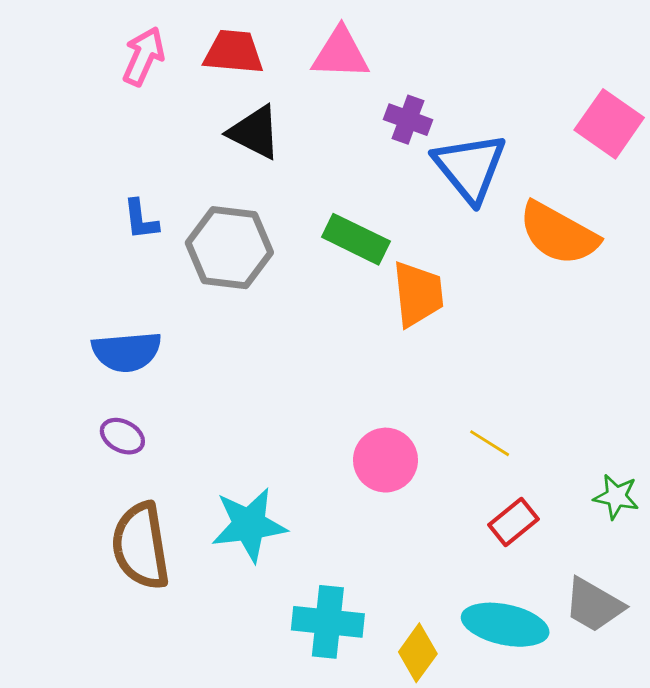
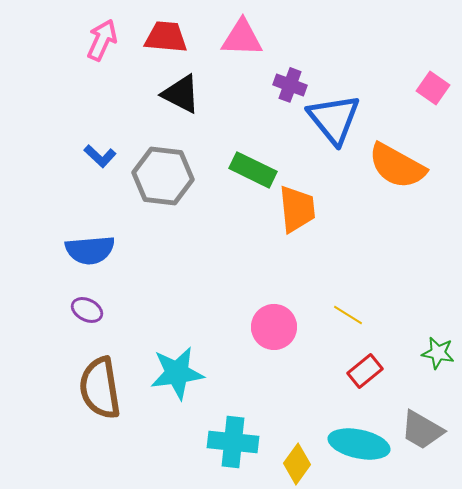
pink square: (609, 124) -> (433, 88), size x0.7
blue L-shape: (141, 219) -> (100, 156), turned -40

